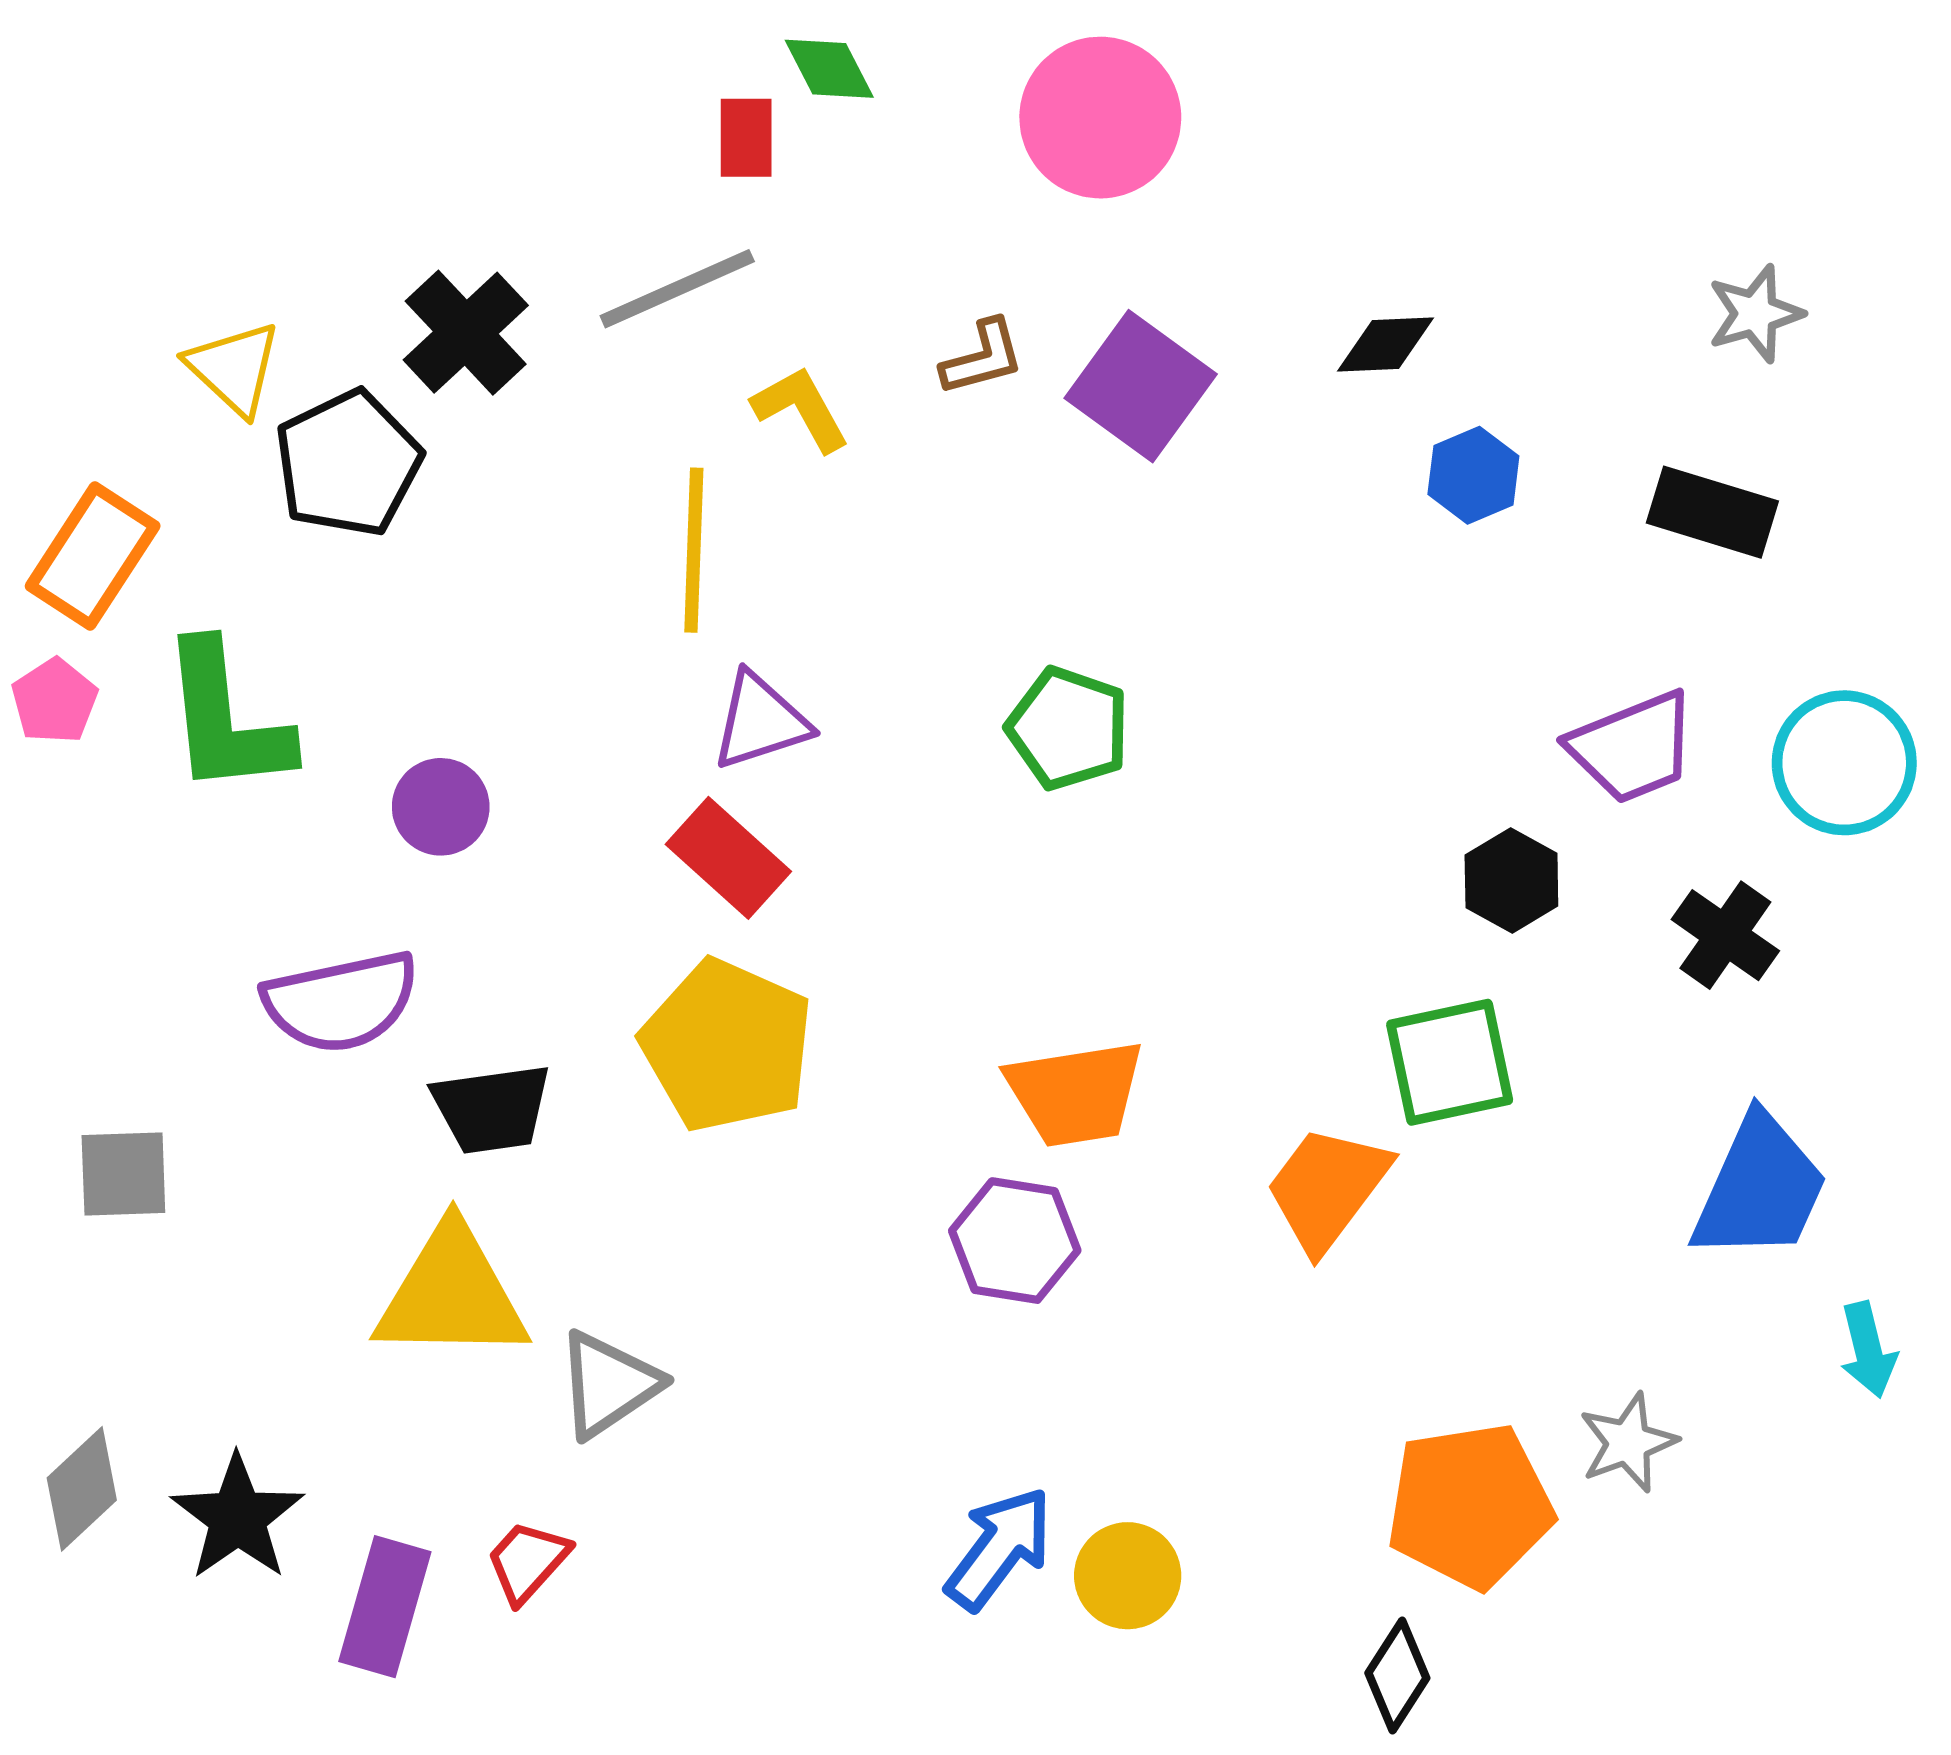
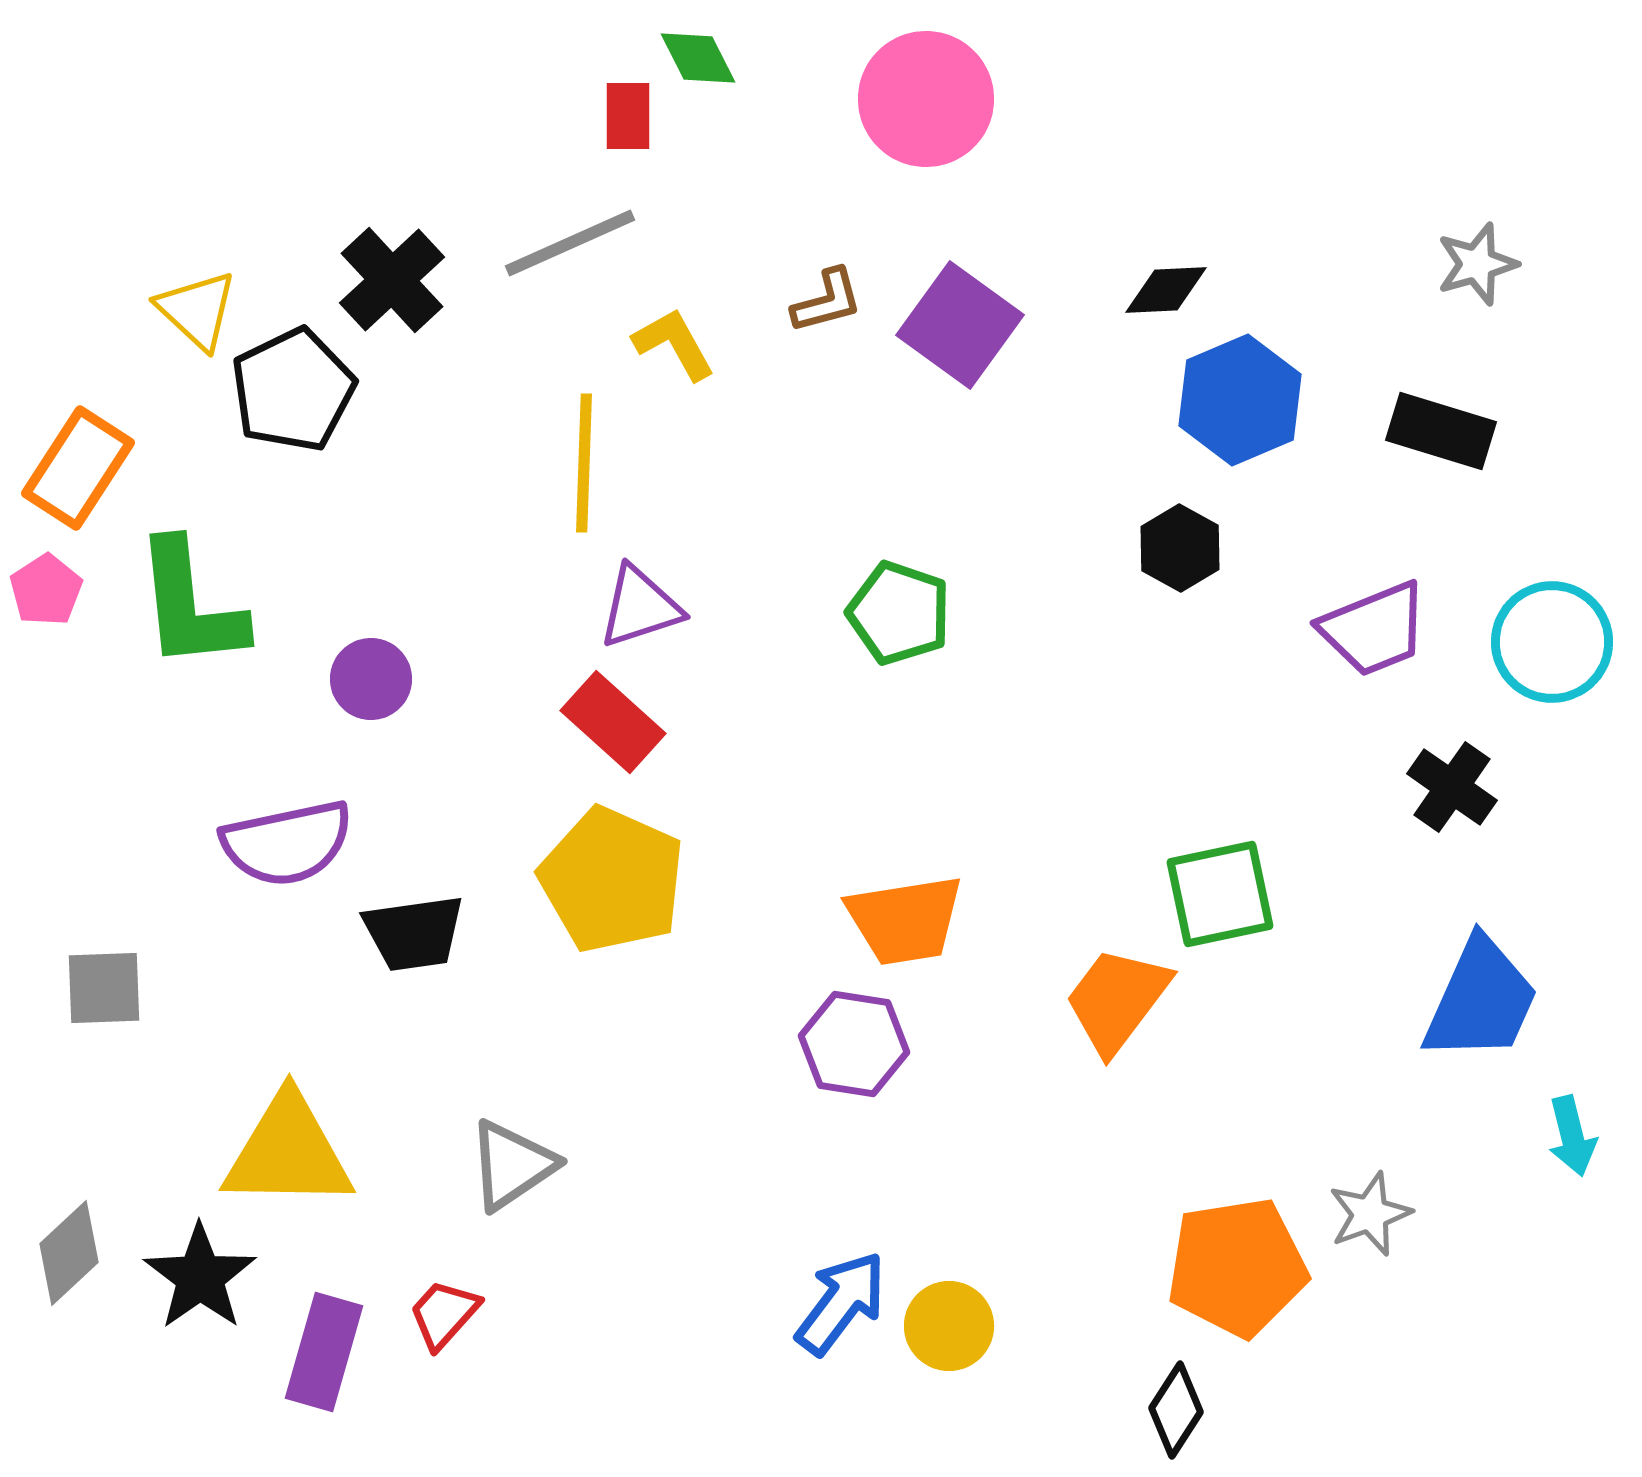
blue hexagon: (1473, 475) -> (1240, 400), size x1.6
black hexagon: (1511, 880) -> (1180, 548), moved
yellow triangle: (451, 1294) -> (288, 1152), moved

